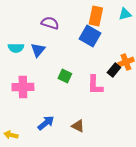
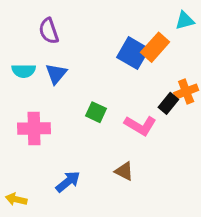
orange rectangle: (96, 16) -> (155, 47), moved, turned 30
purple semicircle: (50, 23) -> (49, 31), moved, turned -126
pink L-shape: (95, 85) -> (140, 125), turned -60
brown triangle: (78, 126) -> (124, 171), moved

